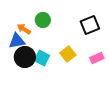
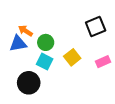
green circle: (43, 20) -> (46, 42), moved
black circle: (25, 57) -> (29, 83), moved

